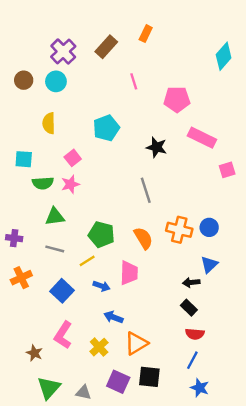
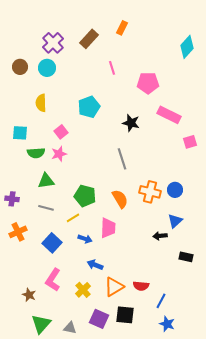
black rectangle: (189, 308) -> (186, 257), moved, turned -32
red semicircle: (195, 334) -> (141, 286), moved

